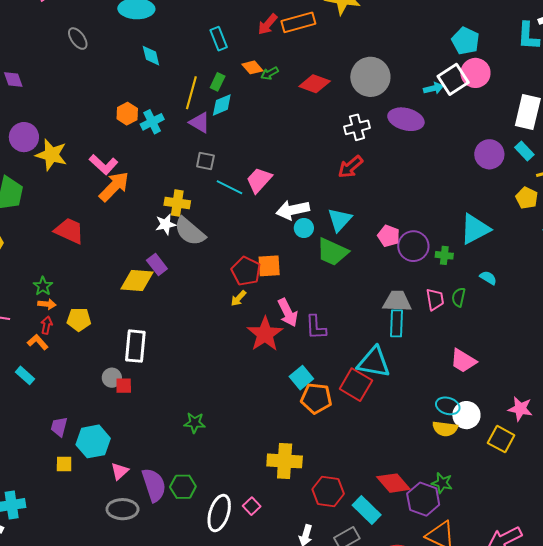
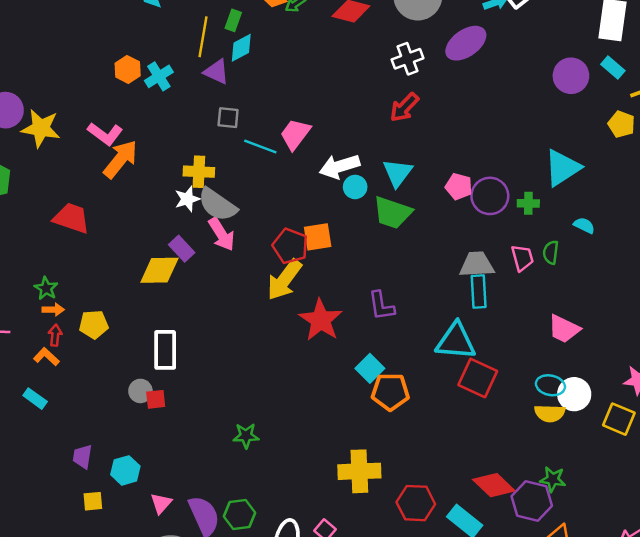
purple ellipse: (406, 119) -> (466, 43), turned -44
yellow arrow: (238, 298) -> (284, 280), size x2.0
pink arrow: (288, 313) -> (222, 234), moved
red square: (356, 385) -> (478, 378), moved
cyan hexagon: (93, 441) -> (125, 470), size x0.7

